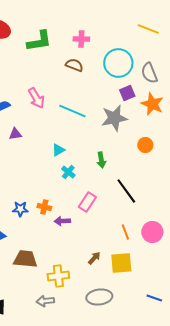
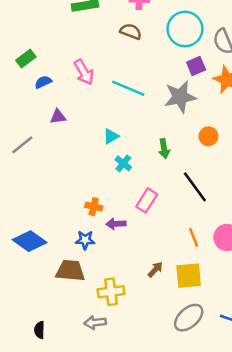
orange circle: (145, 145) -> (208, 136), moved
blue star: (20, 209) -> (85, 240), moved
gray ellipse: (99, 297) -> (189, 318), moved, turned -35

